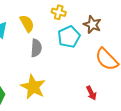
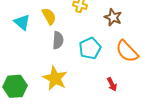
cyan pentagon: (69, 37) -> (90, 48), moved

